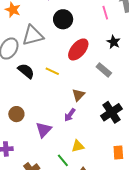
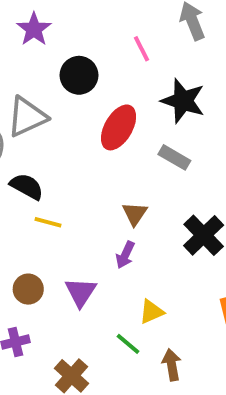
pink line: (105, 13) -> (142, 49), moved
black star: (114, 42) -> (183, 101), size x1.6
yellow line: (52, 71) -> (48, 222), moved
brown circle: (16, 114) -> (28, 289), moved

